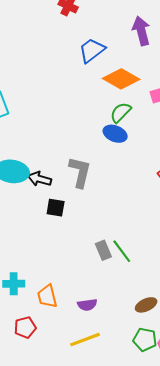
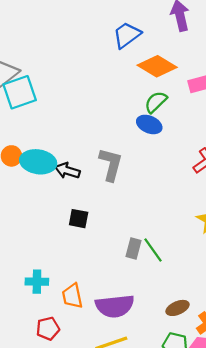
black square: (56, 208) -> (79, 219), moved
gray rectangle: (103, 250) -> (133, 248), turned 36
purple semicircle: (87, 305) -> (115, 306), size x1.8

